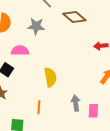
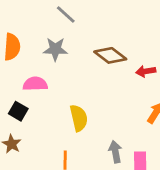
brown diamond: (74, 17) -> (110, 55), moved

